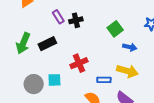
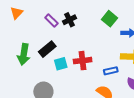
red cross: (79, 63) -> (83, 61), turned 30
cyan square: (54, 80) -> (61, 64), moved

